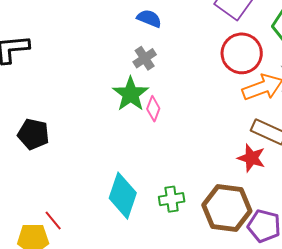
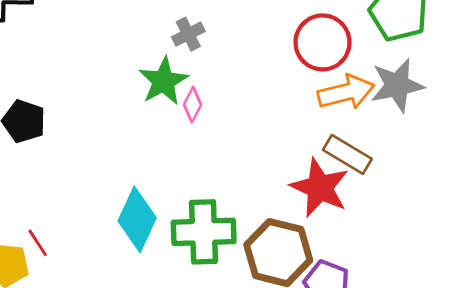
red star: (251, 158) -> (320, 188), size x1.5
green cross: (172, 199) -> (204, 232), size x1.8

